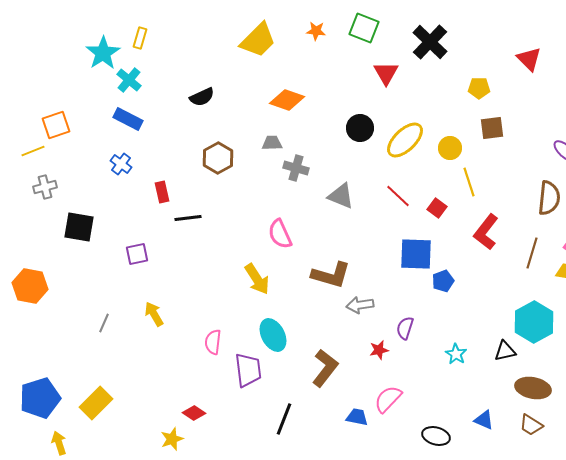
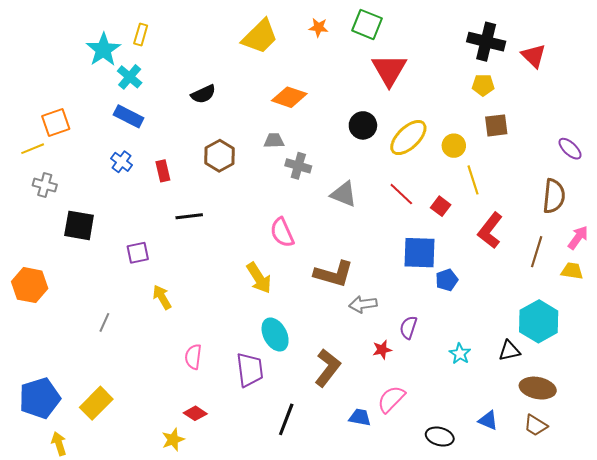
black cross: (430, 42) -> (486, 42), moved, turned -30
red triangle: (386, 73) -> (389, 70), size x1.4
gray cross: (45, 187) -> (45, 185), turned 30
red rectangle: (162, 192) -> (163, 171), moved
yellow arrow: (154, 314) -> (162, 297), moved
pink semicircle: (213, 342) -> (193, 357), moved

